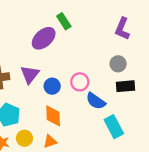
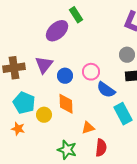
yellow circle: (24, 138) -> (44, 115), moved
orange triangle: (50, 141) -> (88, 128), moved

